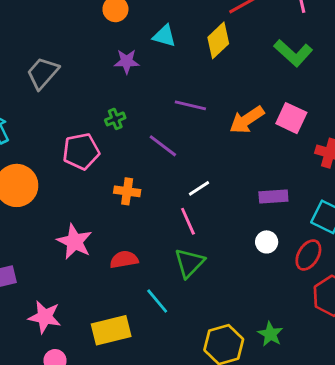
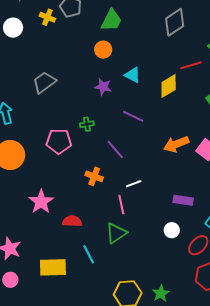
purple line: (190, 105) -> (133, 116), moved
orange cross: (127, 191) -> (94, 176), moved

